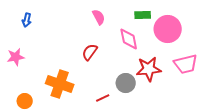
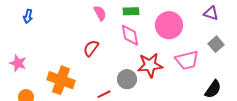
green rectangle: (143, 15) -> (131, 11), moved
pink star: (16, 57) -> (18, 63), moved, turned 30

